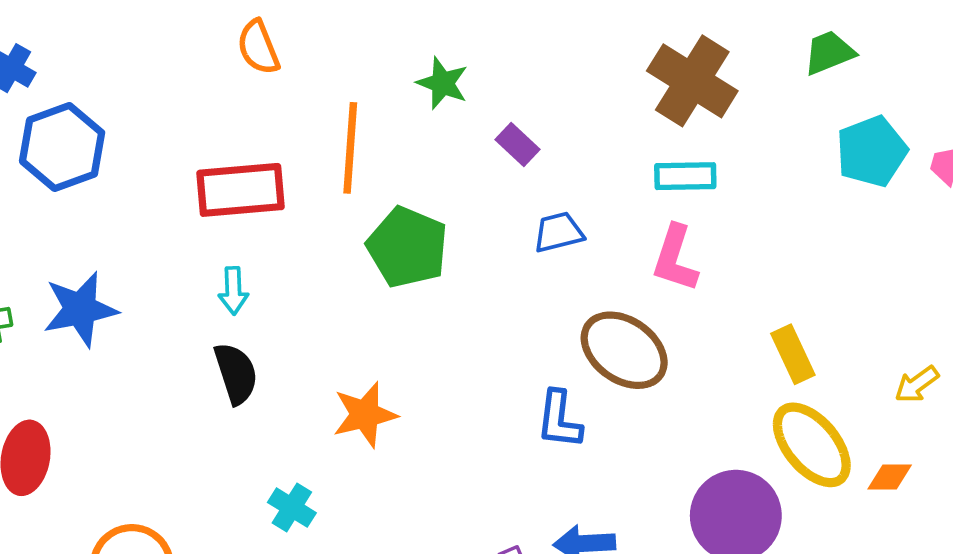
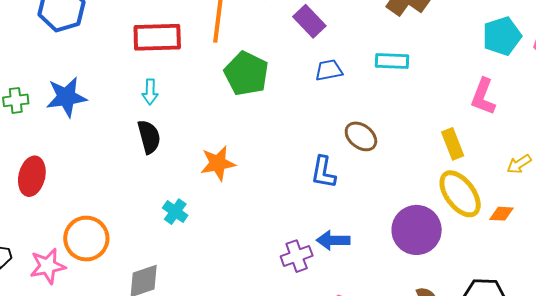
purple rectangle: (517, 145) -> (309, 21), size x1.4
cyan rectangle: (685, 176) -> (392, 61), moved
pink L-shape: (675, 258) -> (483, 97), moved
brown ellipse: (624, 350) -> (361, 136), size x0.7

